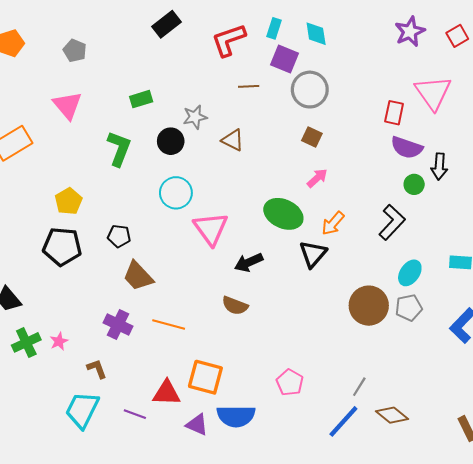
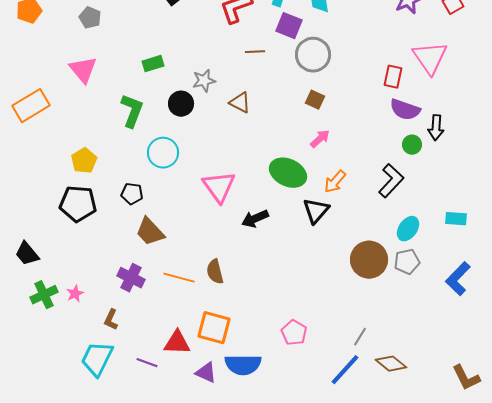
cyan circle: (176, 193) -> (163, 153), moved
brown semicircle: (235, 306) -> (215, 272), moved, turned 55
brown L-shape: (97, 369) -> (111, 320), turned -135

